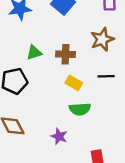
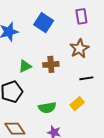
yellow rectangle: (74, 83) -> (77, 104), moved, turned -64
green semicircle: (80, 109) -> (47, 108), moved

